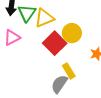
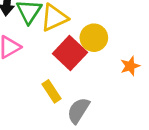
yellow rectangle: (69, 71) -> (51, 91), moved

